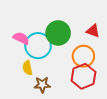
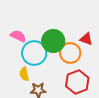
pink semicircle: (21, 38) -> (18, 36), moved
orange circle: (83, 56) -> (70, 53), moved

